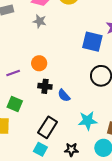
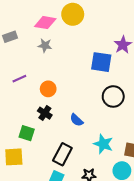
purple line: (13, 73) -> (19, 79), moved
black cross: (45, 86) -> (45, 113), moved, turned 32
cyan star: (88, 121) -> (103, 144), turned 30

